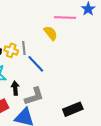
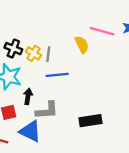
blue line: (36, 64) -> (57, 75), turned -66
black rectangle: (73, 109) -> (90, 121), moved

